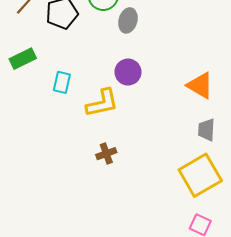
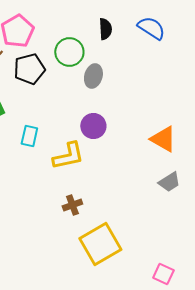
gray trapezoid: (206, 130) -> (169, 182), turned -125
yellow square: (200, 175) -> (100, 244), moved

